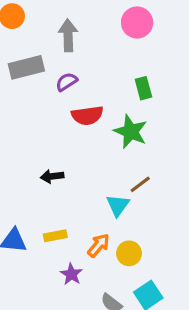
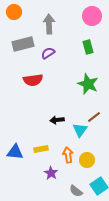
green rectangle: (143, 88) -> (88, 47), moved
red semicircle: (87, 115) -> (33, 80), moved
black arrow: (52, 176) -> (57, 120), moved
orange arrow: (99, 245) -> (68, 155), turned -49

